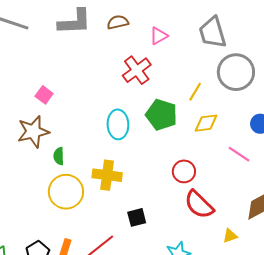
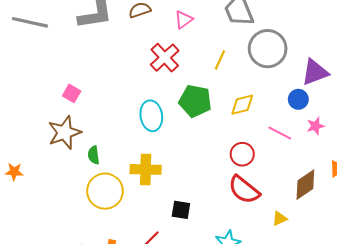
yellow line: (195, 92) -> (220, 60), moved
red circle: (184, 171) -> (242, 154), moved
black square: (137, 217) -> (181, 210), turned 30

